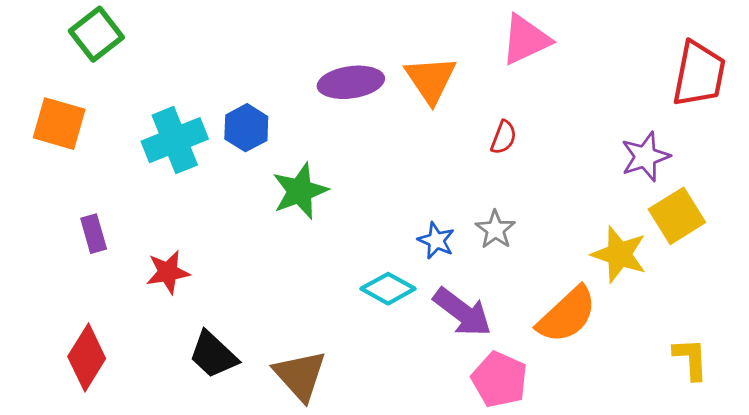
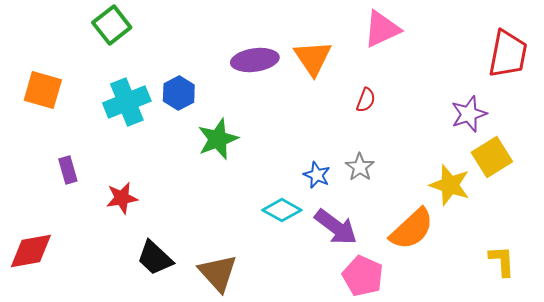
green square: (96, 34) -> (112, 25), moved
red diamond: (87, 357) -> (31, 251), moved, turned 48

